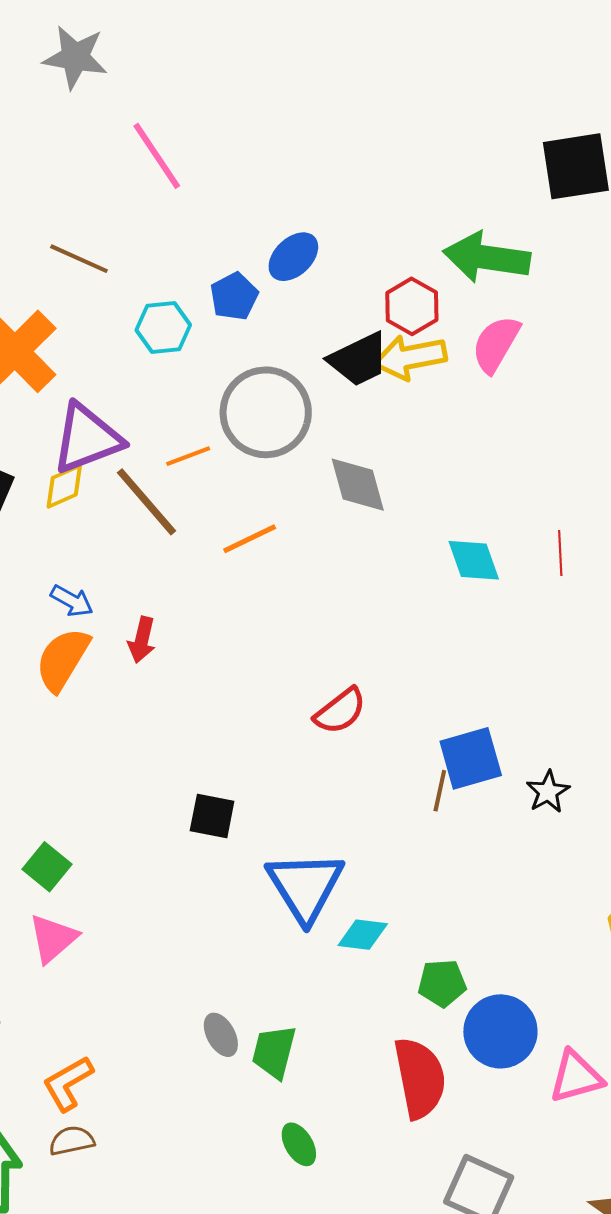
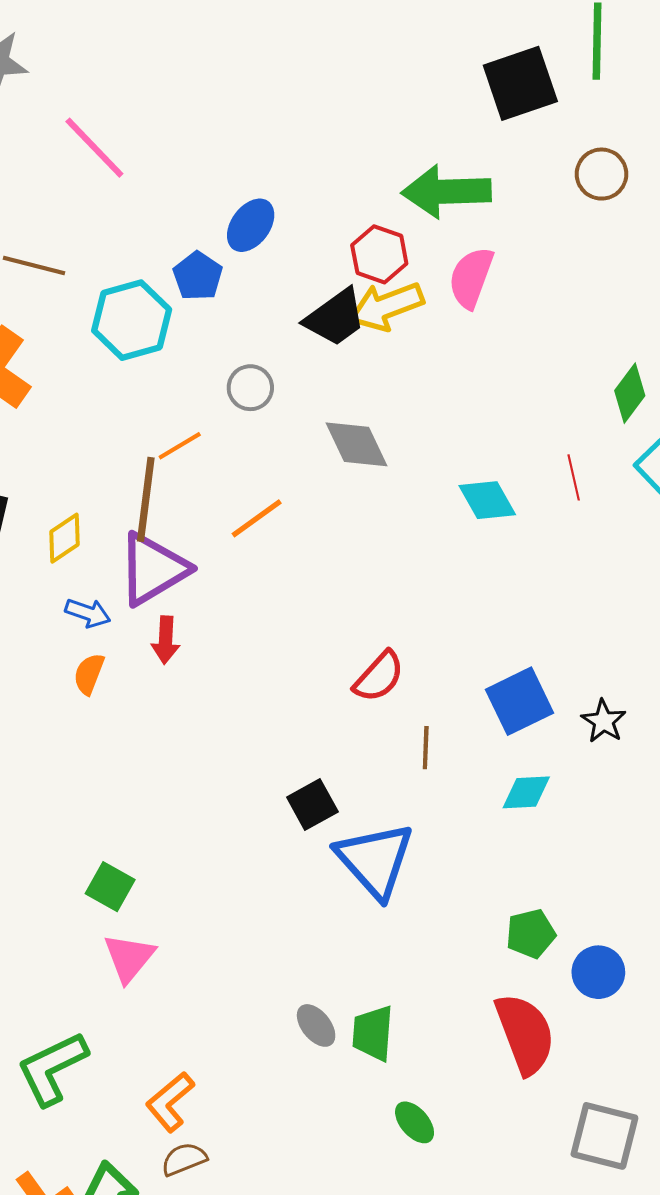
cyan hexagon: (163, 328) -> (132, 320), size x1.4
gray circle: (266, 412) -> (250, 388), size x0.5
purple triangle: (87, 438) -> (153, 569), moved
yellow diamond: (64, 486) -> (64, 538), moved
brown line: (146, 502) -> (146, 499), turned 58
orange semicircle: (63, 659) -> (89, 674), size x0.6
brown line: (440, 791) -> (426, 748), moved
black square: (212, 816) -> (312, 804), moved, turned -30
cyan diamond: (363, 935) -> (526, 792), moved
blue circle: (500, 1031) -> (598, 972), size x0.7

